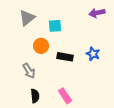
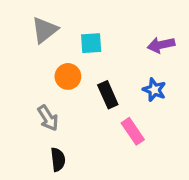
purple arrow: (97, 13) -> (161, 45), moved
black rectangle: (65, 57) -> (108, 95), turned 56
pink rectangle: (65, 96) -> (133, 131), moved

